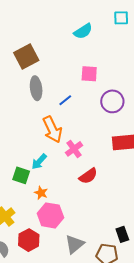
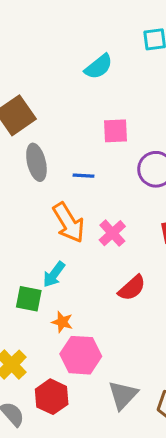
blue line: (65, 100) -> (83, 176), turned 48
pink cross: (74, 149) -> (112, 233), moved

